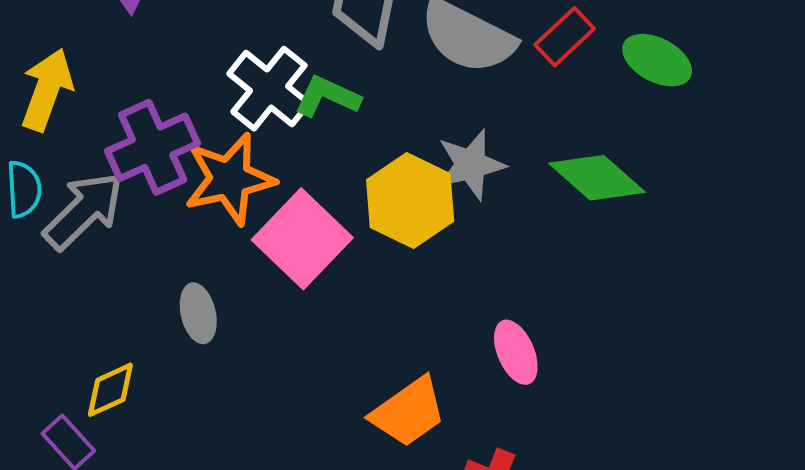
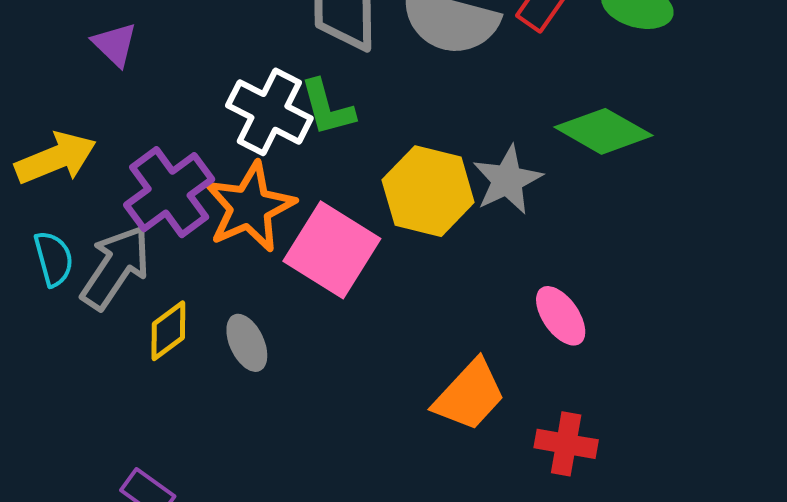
yellow arrow: (47, 90) -> (56, 158), turned 60
green L-shape: (327, 97) -> (327, 108), turned -118
gray star: (471, 165) -> (507, 180), moved
yellow diamond: (110, 390) -> (168, 331), moved

